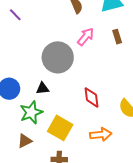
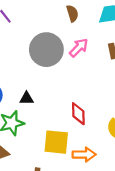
gray circle: (58, 57) -> (46, 50), moved
yellow square: (60, 128) -> (56, 142), moved, turned -30

